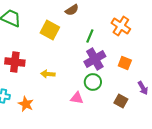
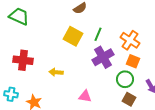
orange cross: (121, 26) -> (130, 40), moved
yellow square: (50, 30) -> (73, 36), moved
green circle: (93, 82) -> (125, 79), moved

